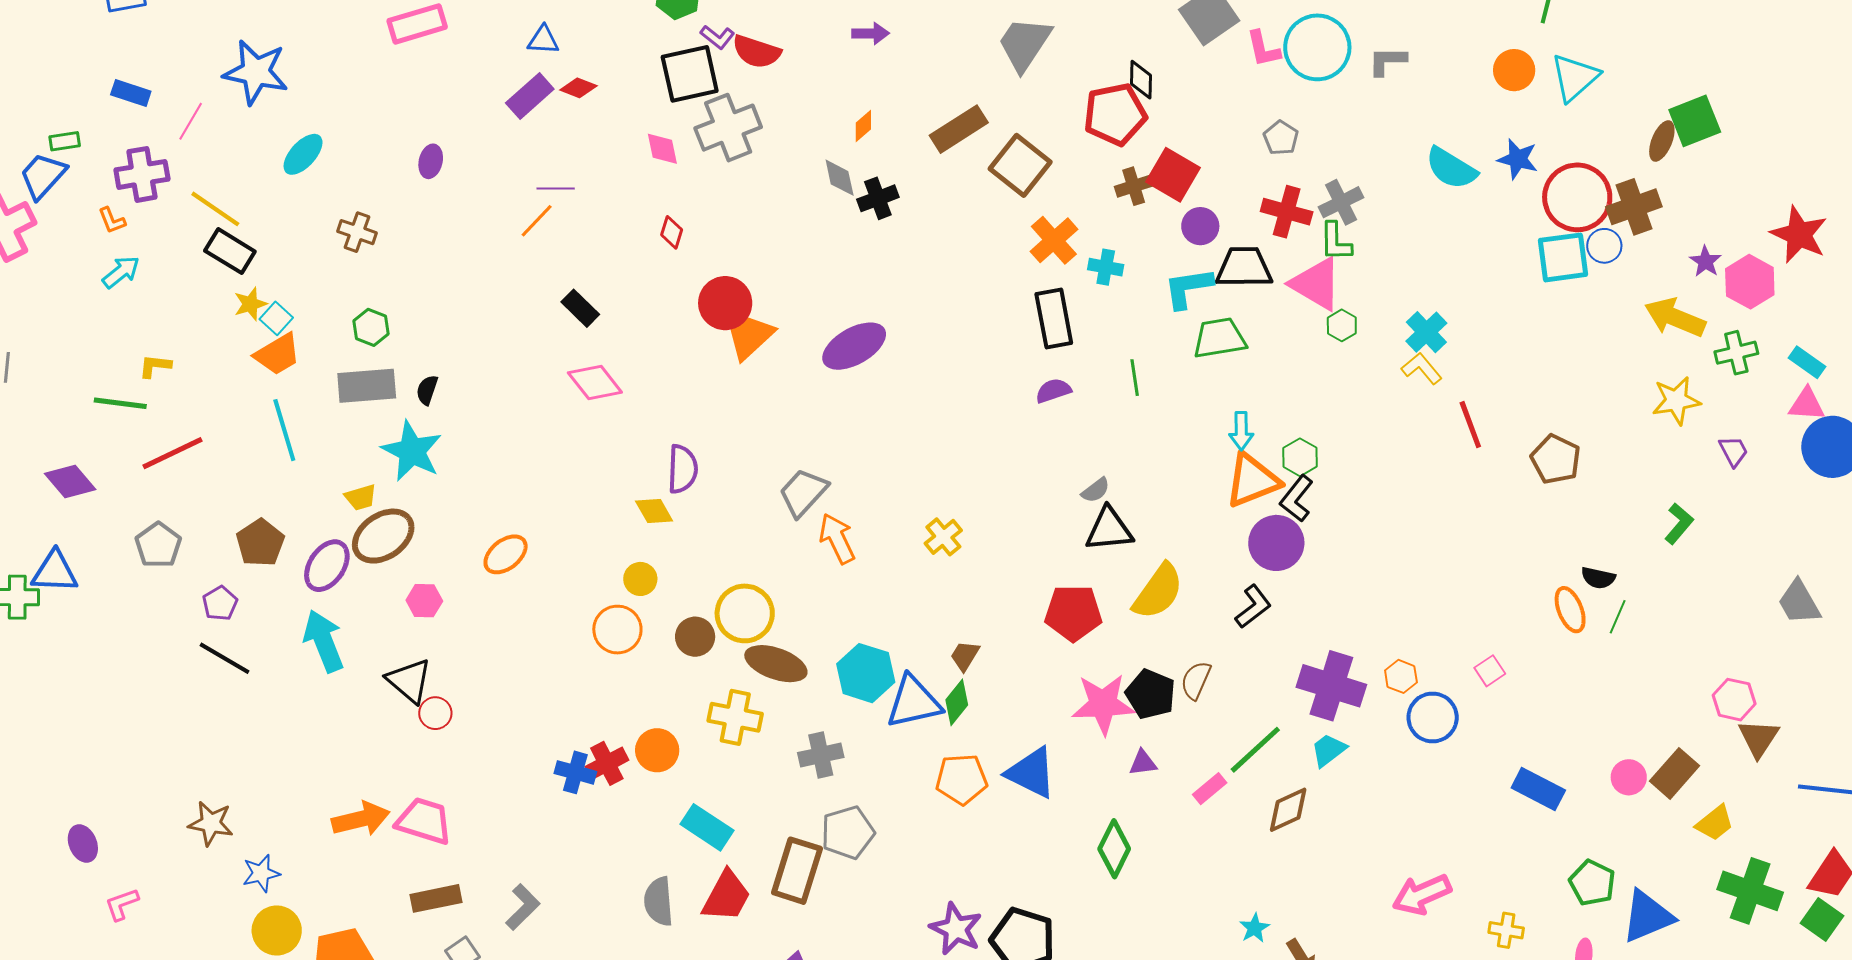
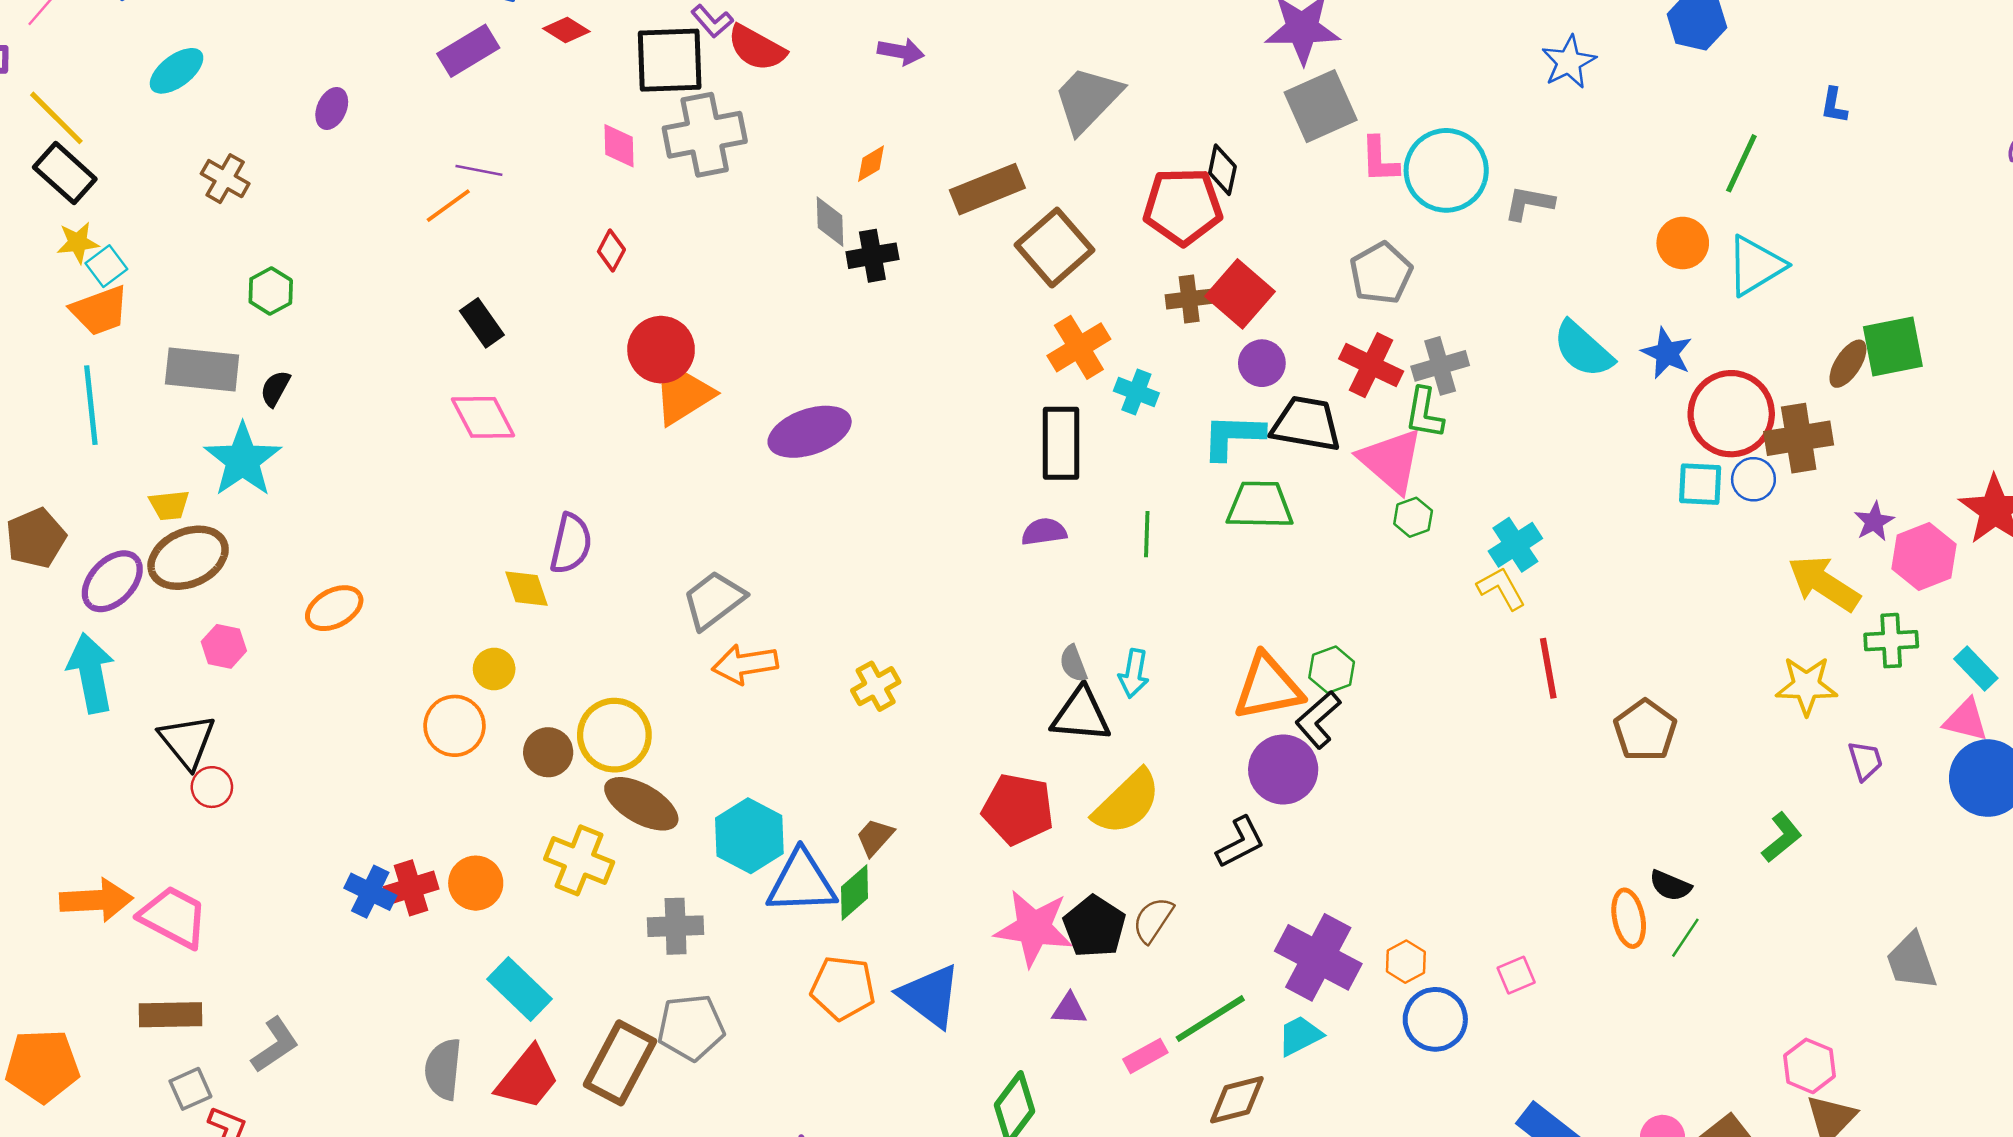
red diamond: (578, 88) -> (566, 30), moved
gray pentagon: (1281, 138) -> (1381, 273), size x1.4
cyan square: (1563, 257) -> (1700, 484), size x0.7
green hexagon: (371, 327) -> (271, 291), moved
cyan arrow: (1241, 431) -> (1134, 673), moved
gray semicircle: (1096, 490) -> (1073, 664), turned 96
orange arrow: (837, 539) -> (745, 664), turned -84

